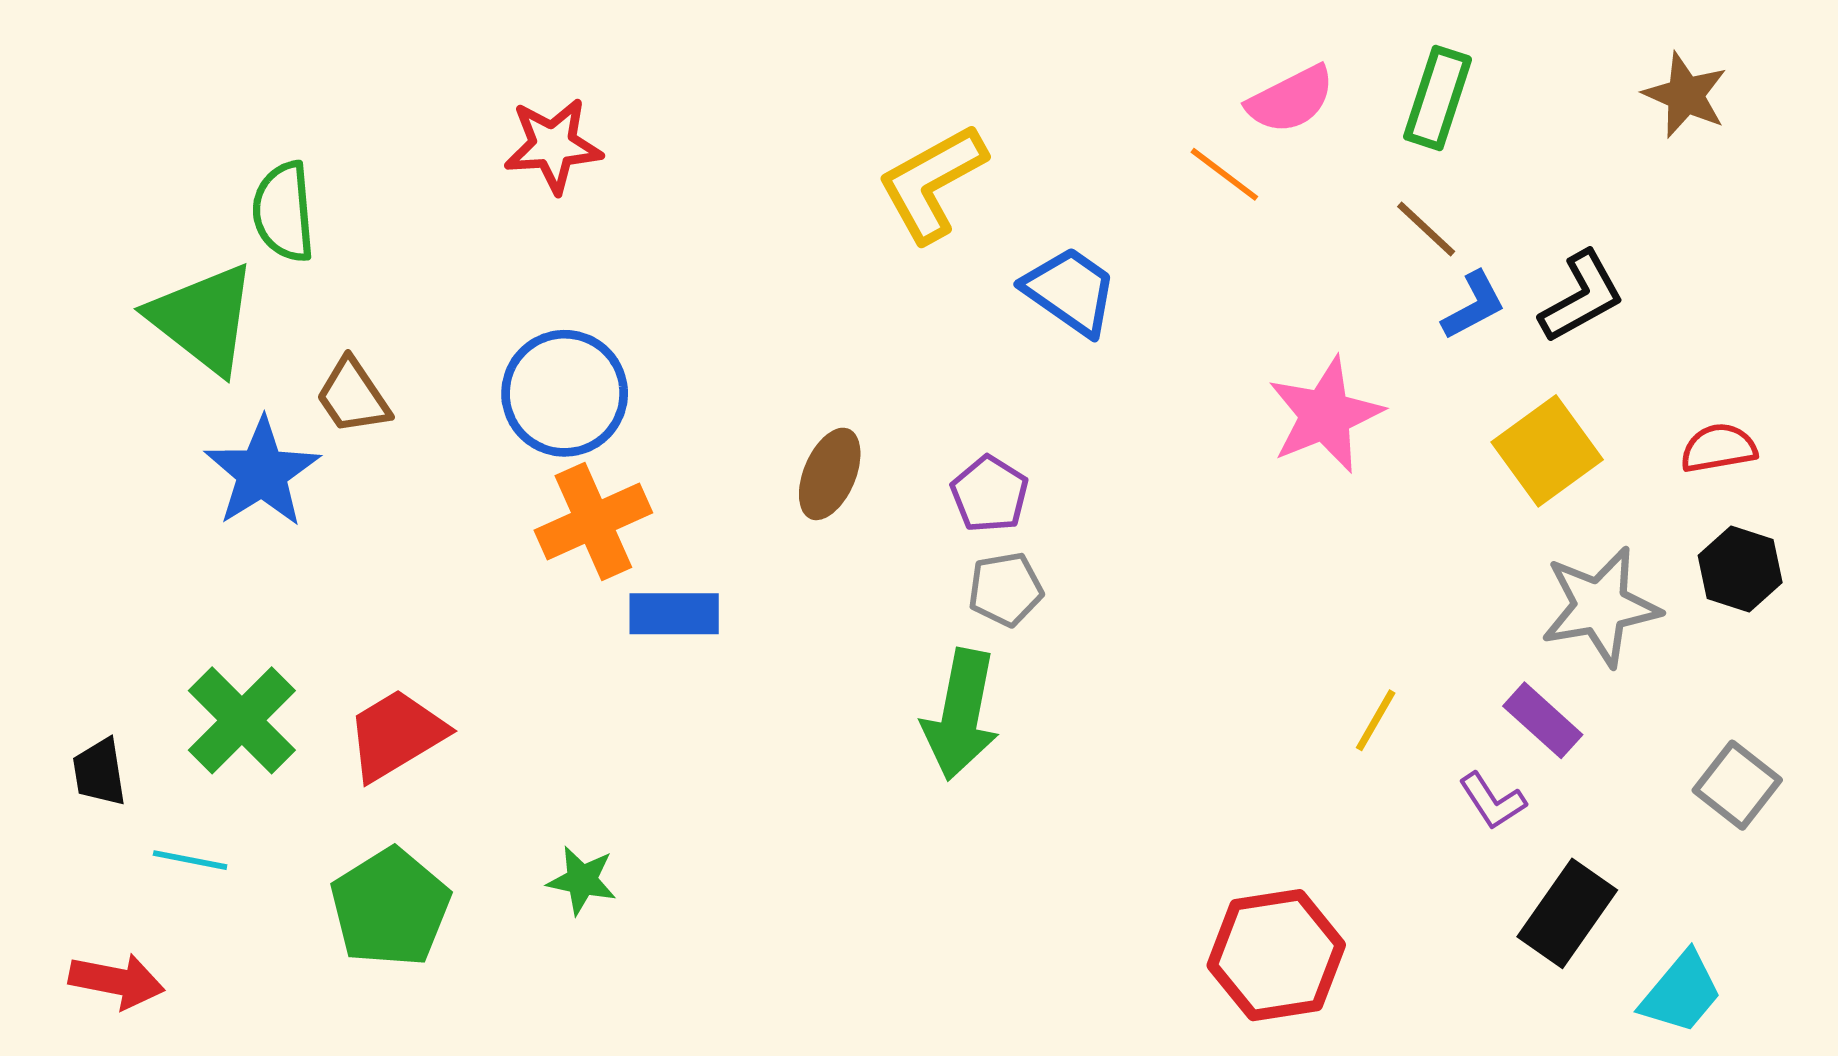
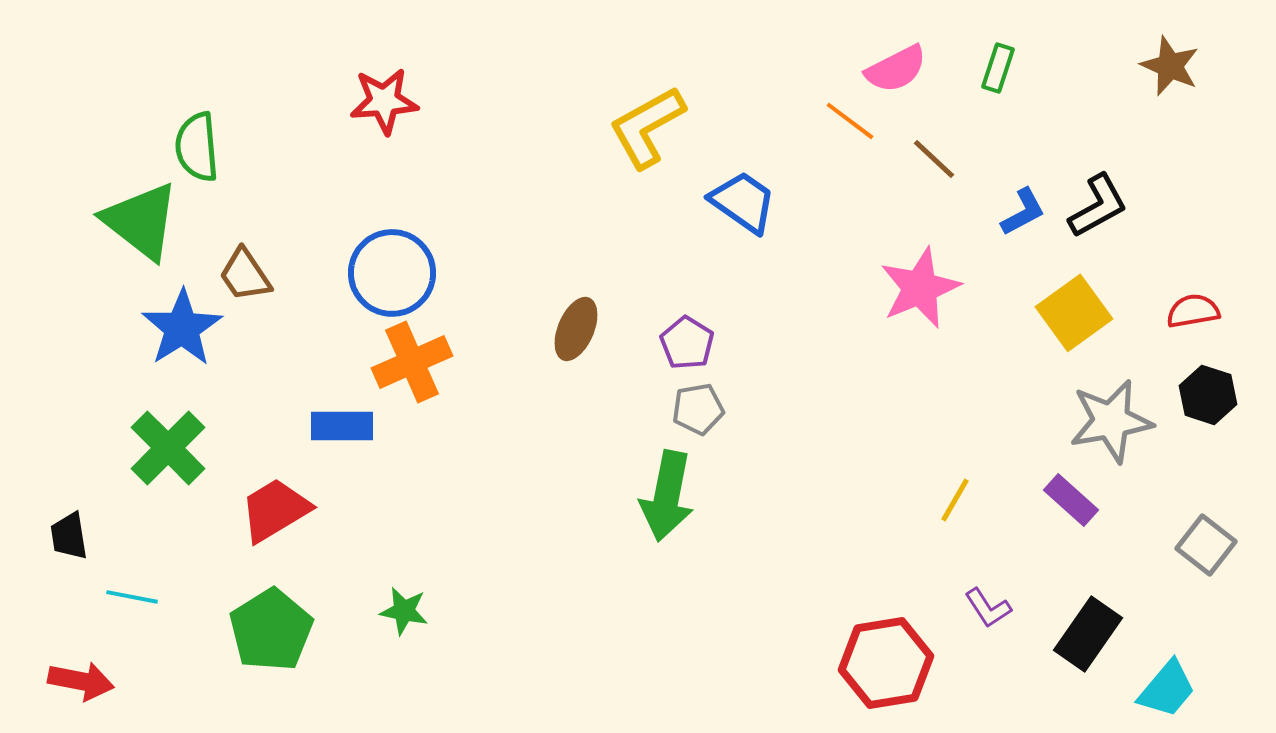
green rectangle: (1438, 98) -> (998, 68), size x0.7
brown line: (1426, 229) -> (934, 159), moved
blue rectangle: (674, 614) -> (342, 426), moved
green cross: (242, 720) -> (168, 448), moved
purple L-shape: (1492, 801) -> (988, 608), moved

